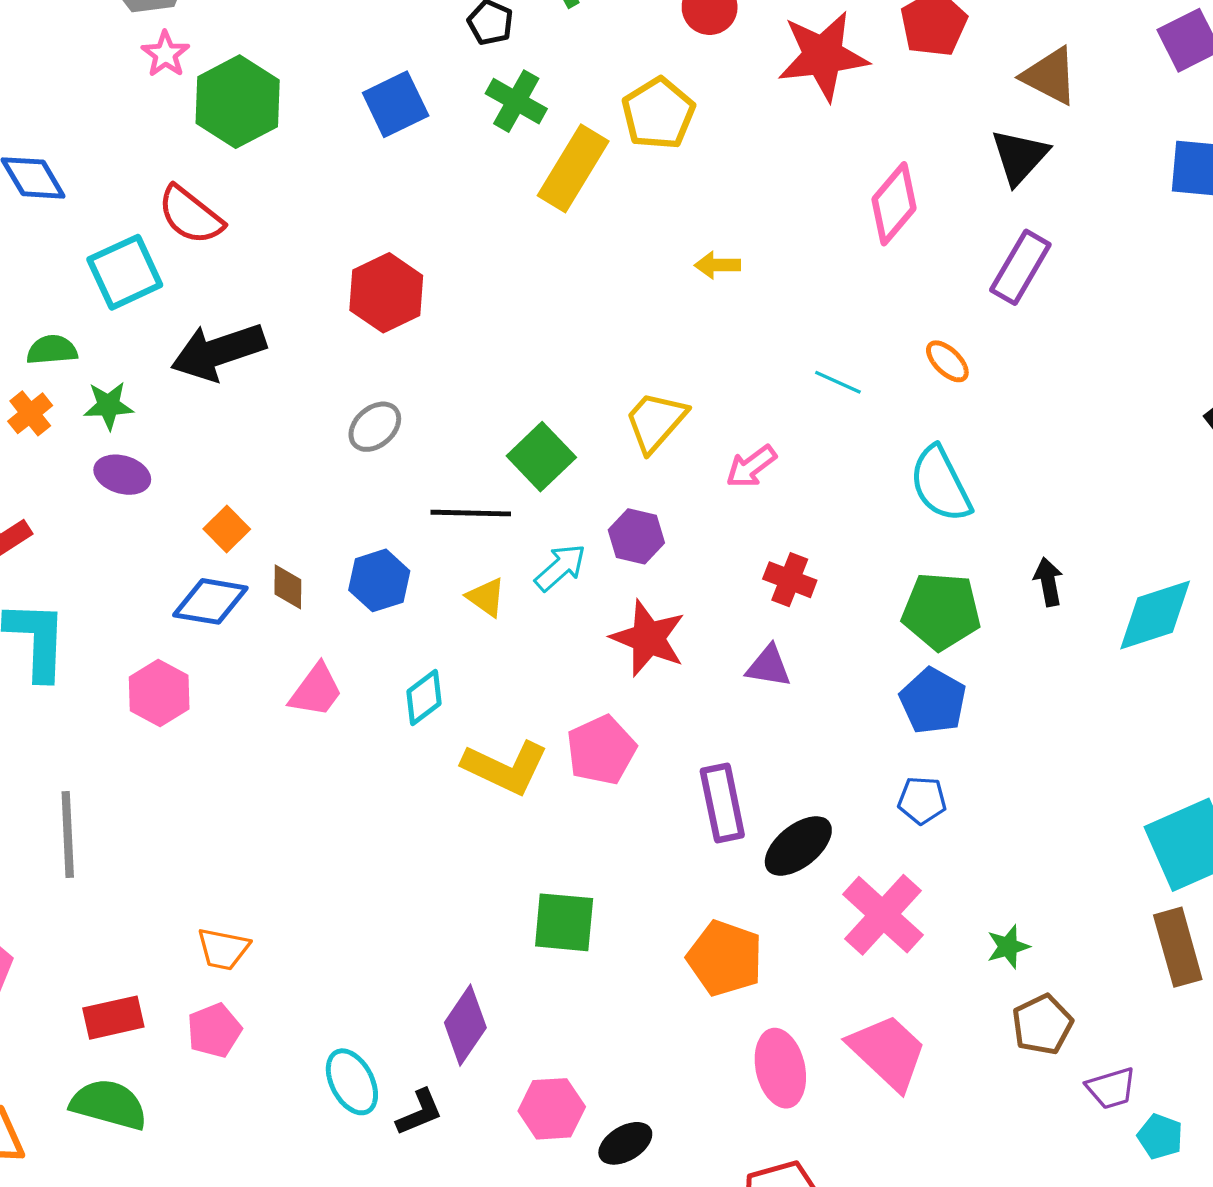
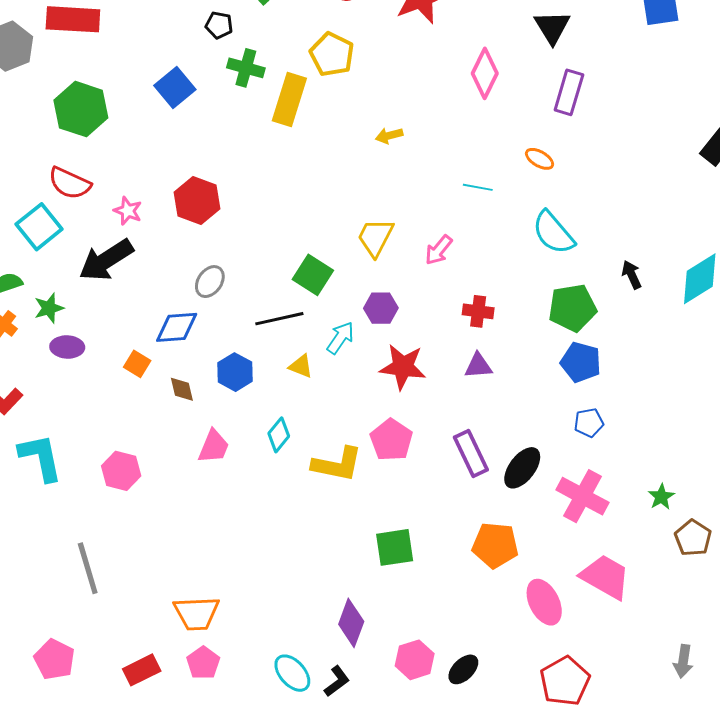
pink star: (165, 54) -> (128, 211), moved
blue diamond: (210, 601) -> (177, 327), moved
orange trapezoid: (223, 949) -> (197, 613), size x1.4

